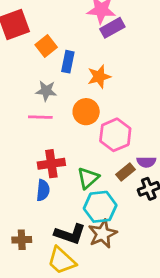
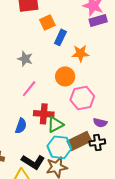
gray star: (46, 91) -> (25, 59), moved
pink line: (40, 117) -> (29, 89), moved, turned -66
red cross: (51, 164) -> (44, 114), moved
brown rectangle: (125, 172) -> (79, 141), moved, size x1.6

